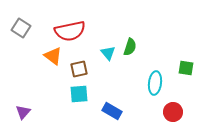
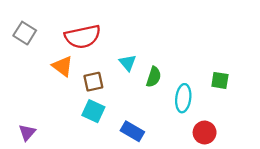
green semicircle: (130, 47) -> (154, 77), moved
cyan square: (79, 94) -> (93, 111), turned 30

